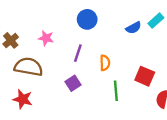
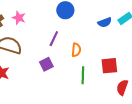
pink star: (46, 38) -> (19, 18), moved
red square: (145, 76) -> (109, 66), turned -36

